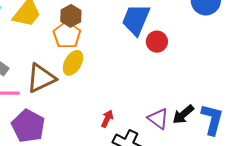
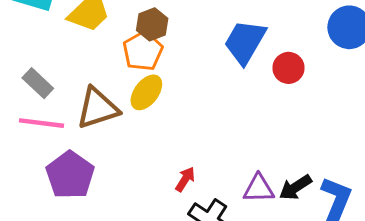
red circle: (157, 42) -> (289, 68), moved
purple triangle: (158, 119) -> (259, 189), turned -45

